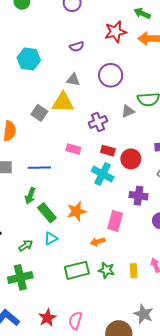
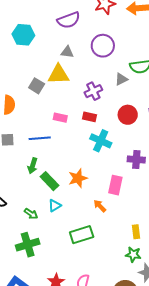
purple semicircle: (77, 47) -> (69, 20), size x1.6
pink rectangle: (73, 149) -> (60, 118), moved
red rectangle: (108, 151) -> (89, 117), moved
red circle: (131, 159) -> (128, 115), moved
orange arrow: (98, 242) -> (100, 206), turned 64
green arrow: (26, 246) -> (31, 214), turned 72
green star: (106, 270) -> (133, 255), moved

